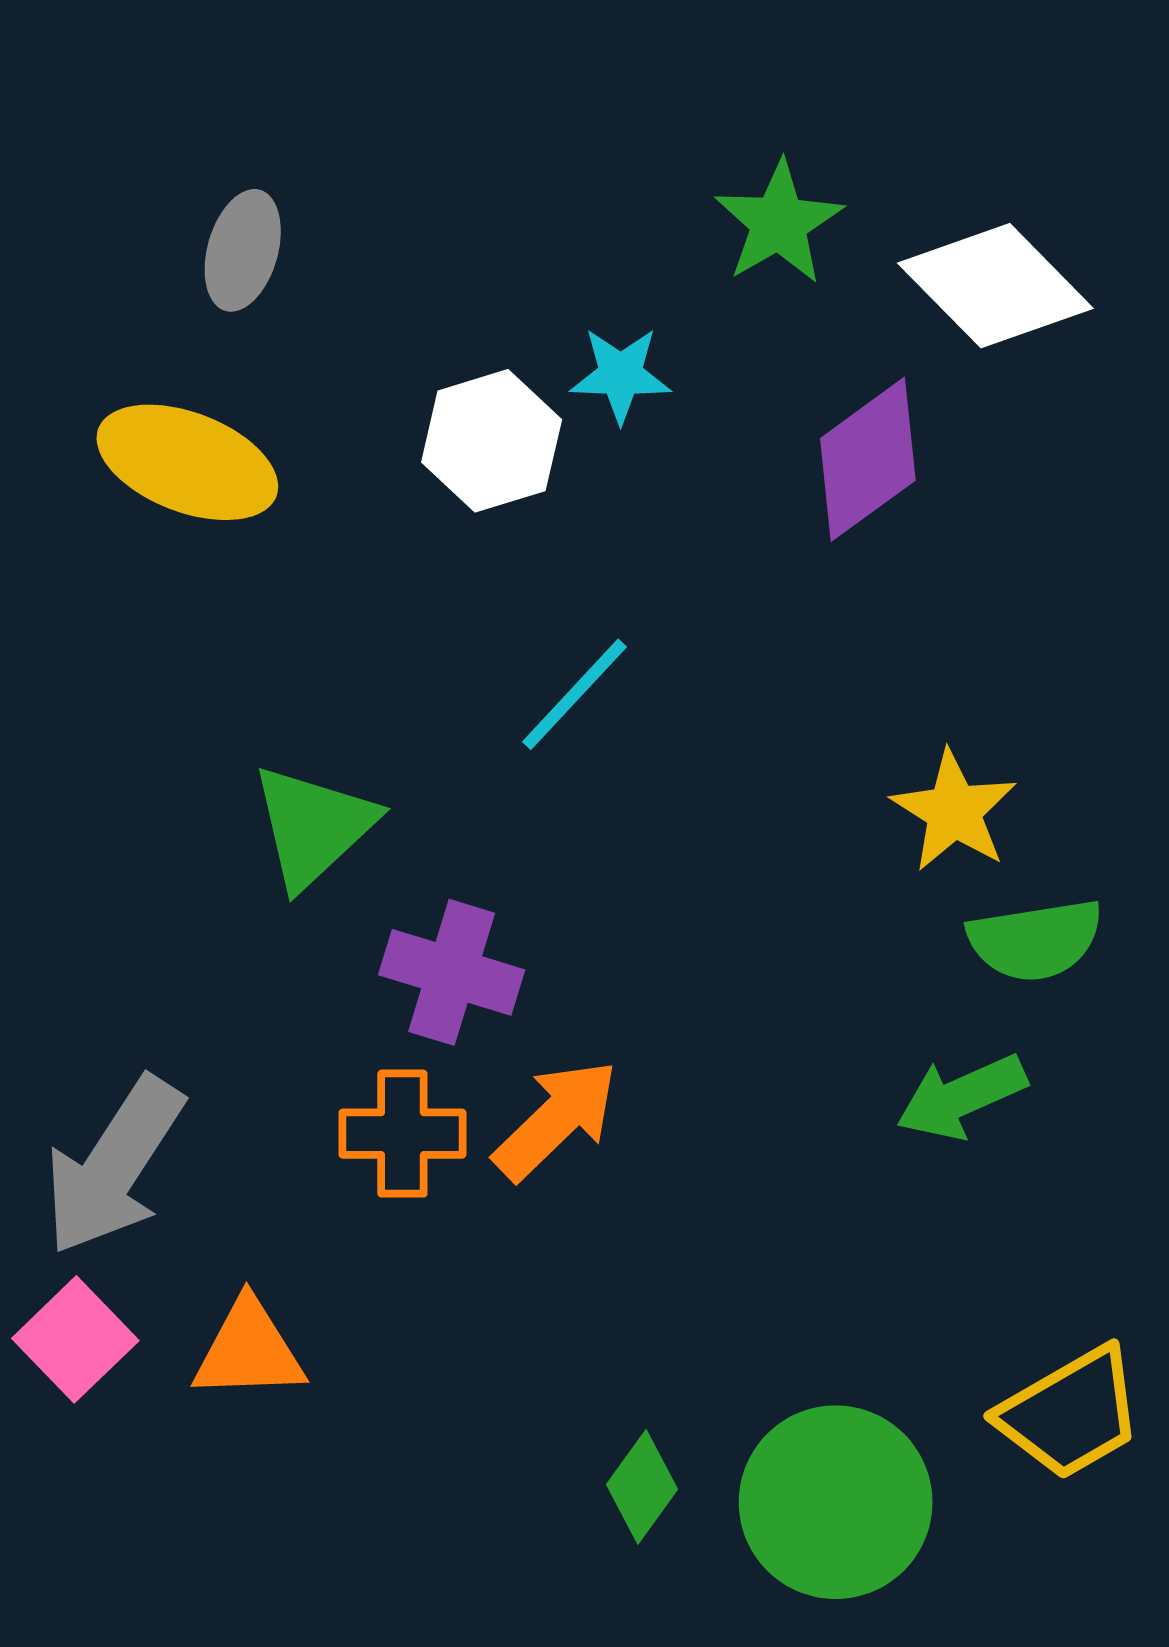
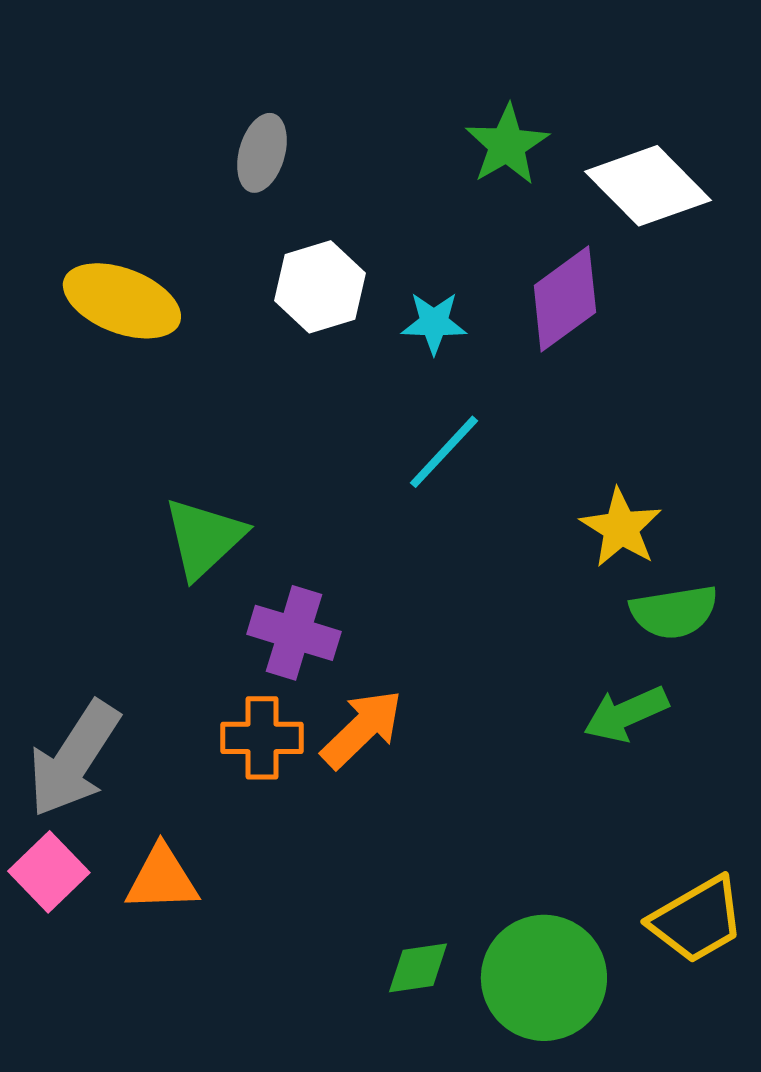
gray ellipse: (243, 250) -> (262, 153), moved
cyan star: (621, 375) -> (434, 323), moved
cyan line: (574, 694) -> (444, 452), moved
green diamond: (642, 1487) -> (418, 968), turned 46

